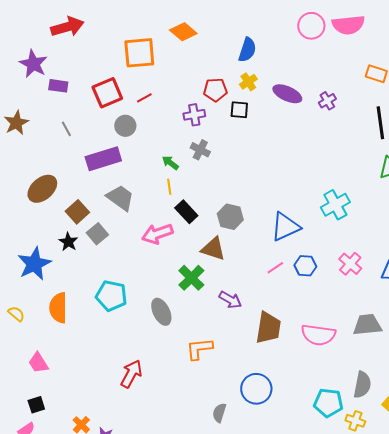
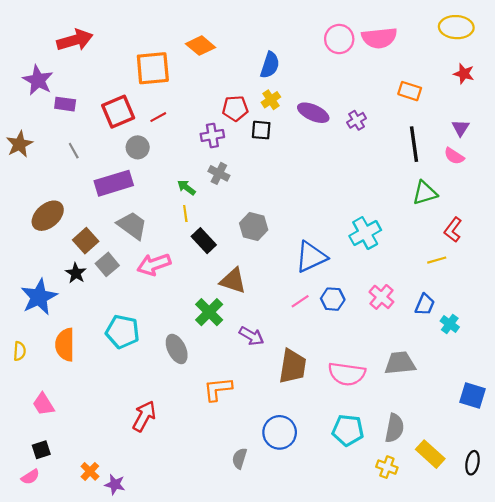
gray hexagon: (230, 217) -> (254, 226), moved
pink arrow: (157, 234) -> (154, 264), moved
yellow semicircle: (16, 314) -> (20, 351), turned 54
cyan pentagon: (328, 403) -> (348, 430), moved

